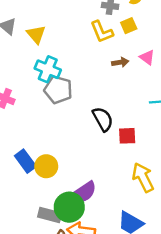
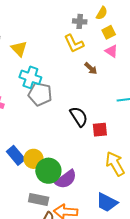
yellow square: (129, 26) -> (109, 32), moved
pink triangle: (147, 57) -> (111, 51), moved
brown arrow: (120, 62) -> (91, 68), turned 56
green circle: (69, 207) -> (48, 171), moved

